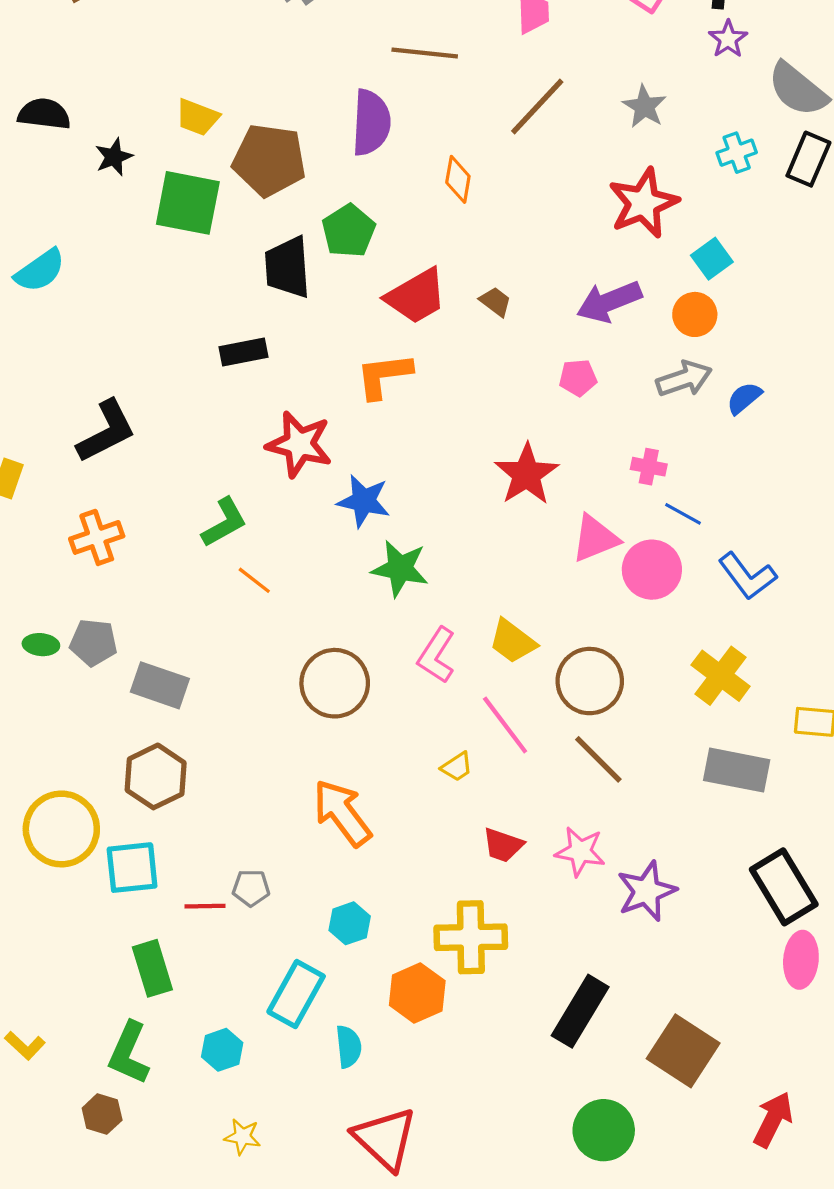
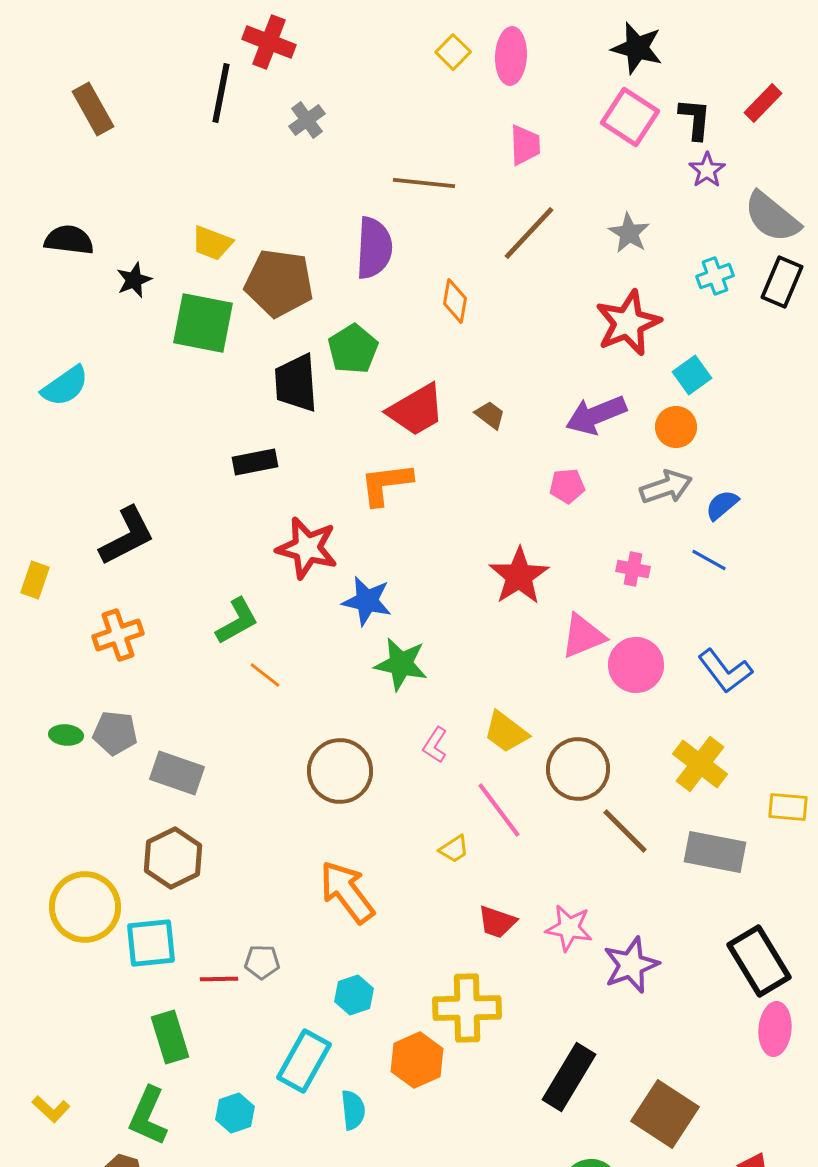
blue line: (683, 514) -> (709, 560), moved
pink L-shape: (436, 655) -> (435, 745), size x0.7
brown line: (598, 759) -> (625, 831), moved

